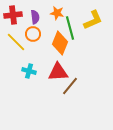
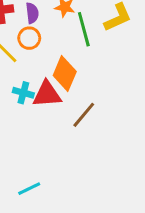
orange diamond: (60, 43) -> (65, 74), moved
red triangle: (58, 72) -> (47, 94), moved

